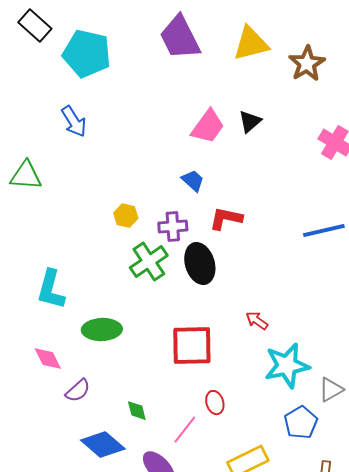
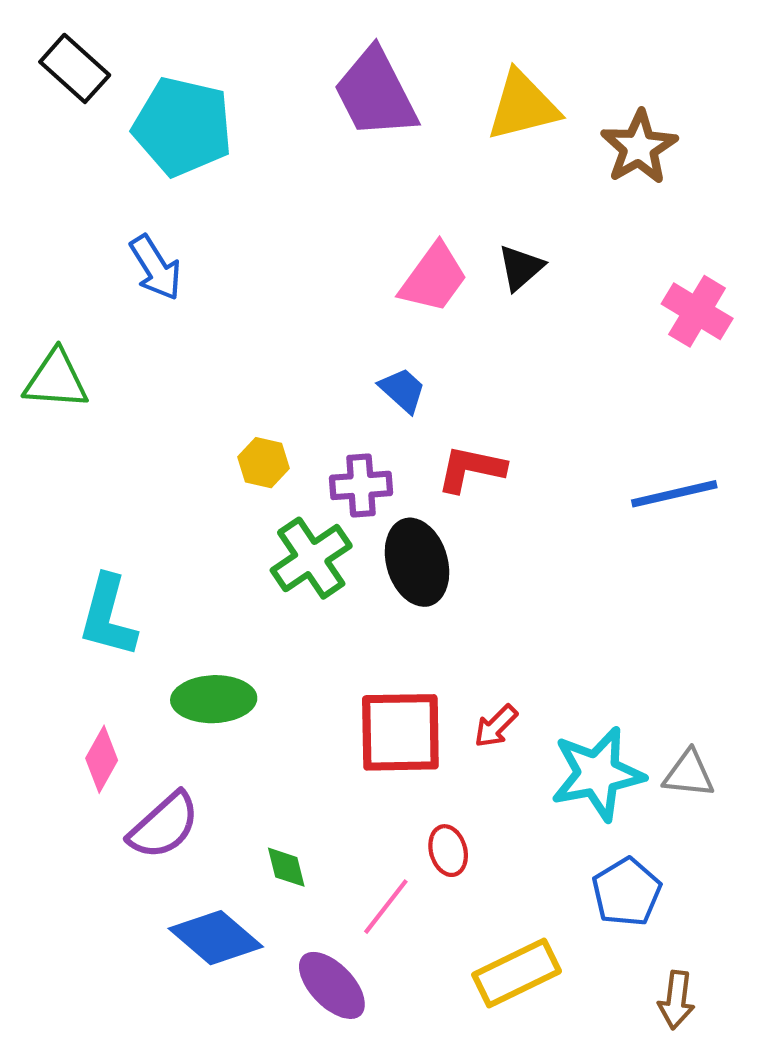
red arrow: (257, 321) -> (496, 726), moved, turned -80
pink diamond: (48, 359) -> (102, 759), turned 56
gray triangle: (331, 390) -> (689, 774), moved, turned 36
purple semicircle: (78, 391) -> (164, 826), size x1.4

